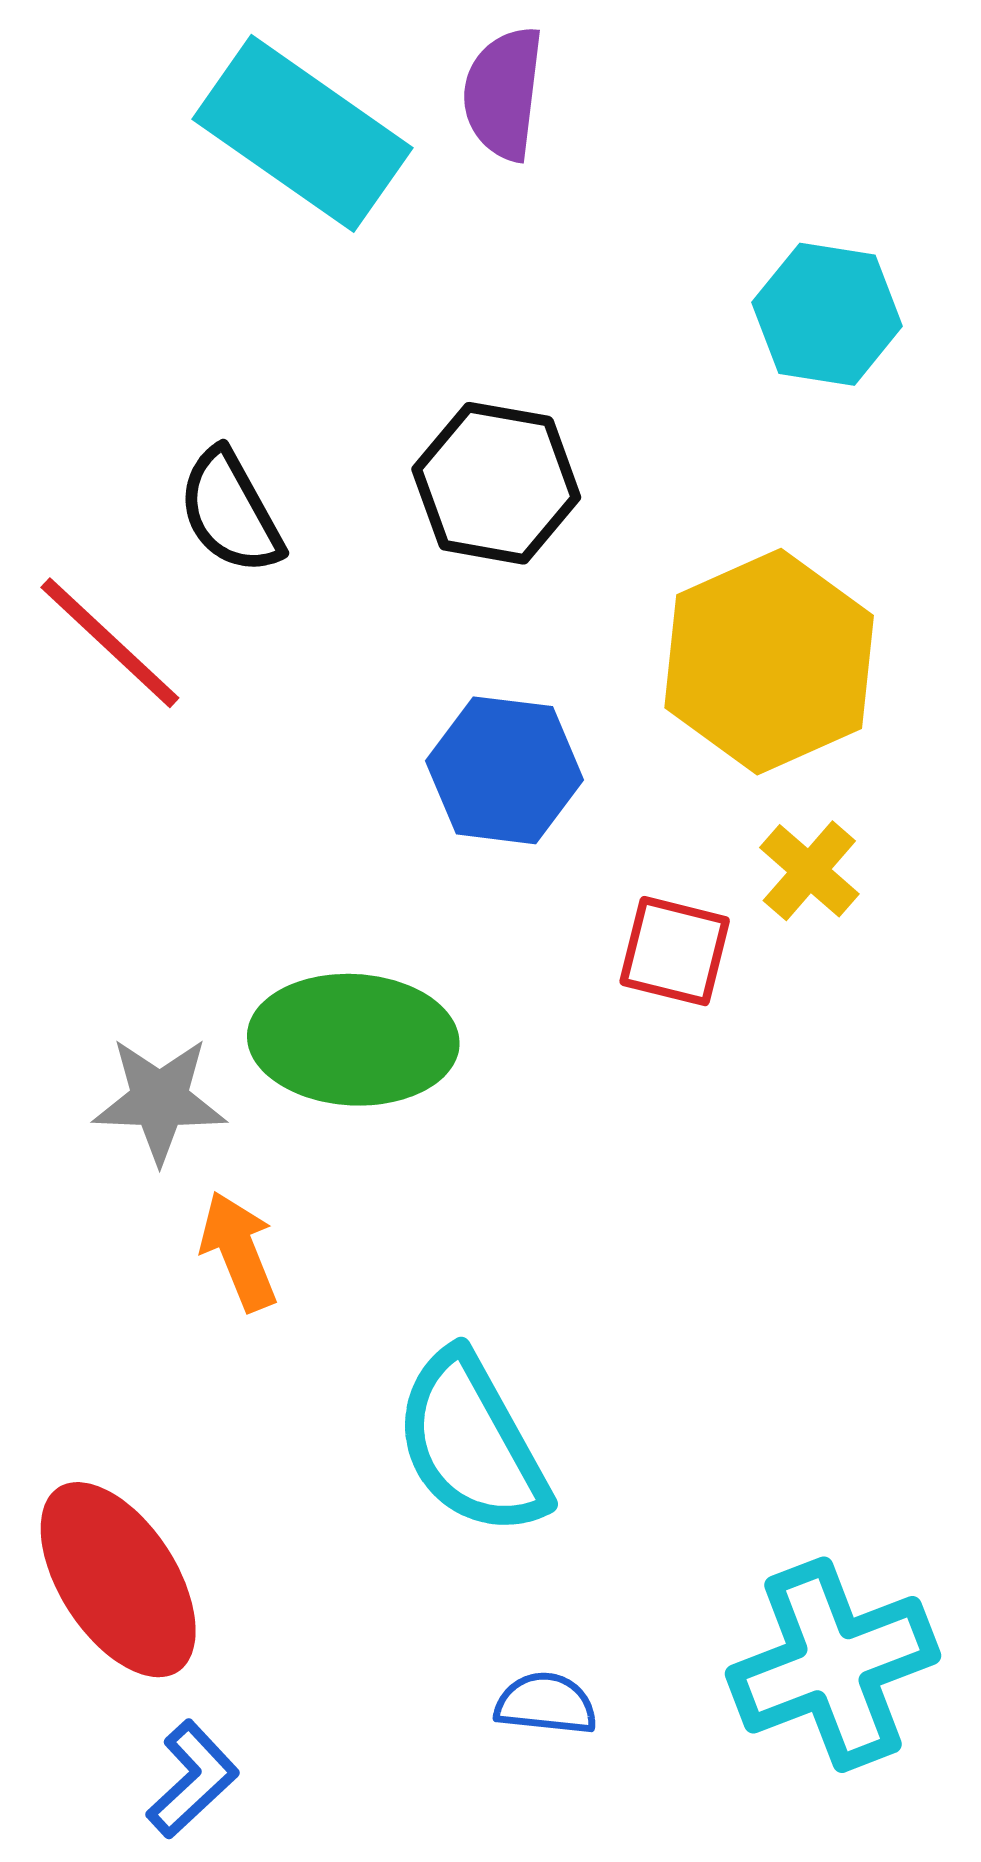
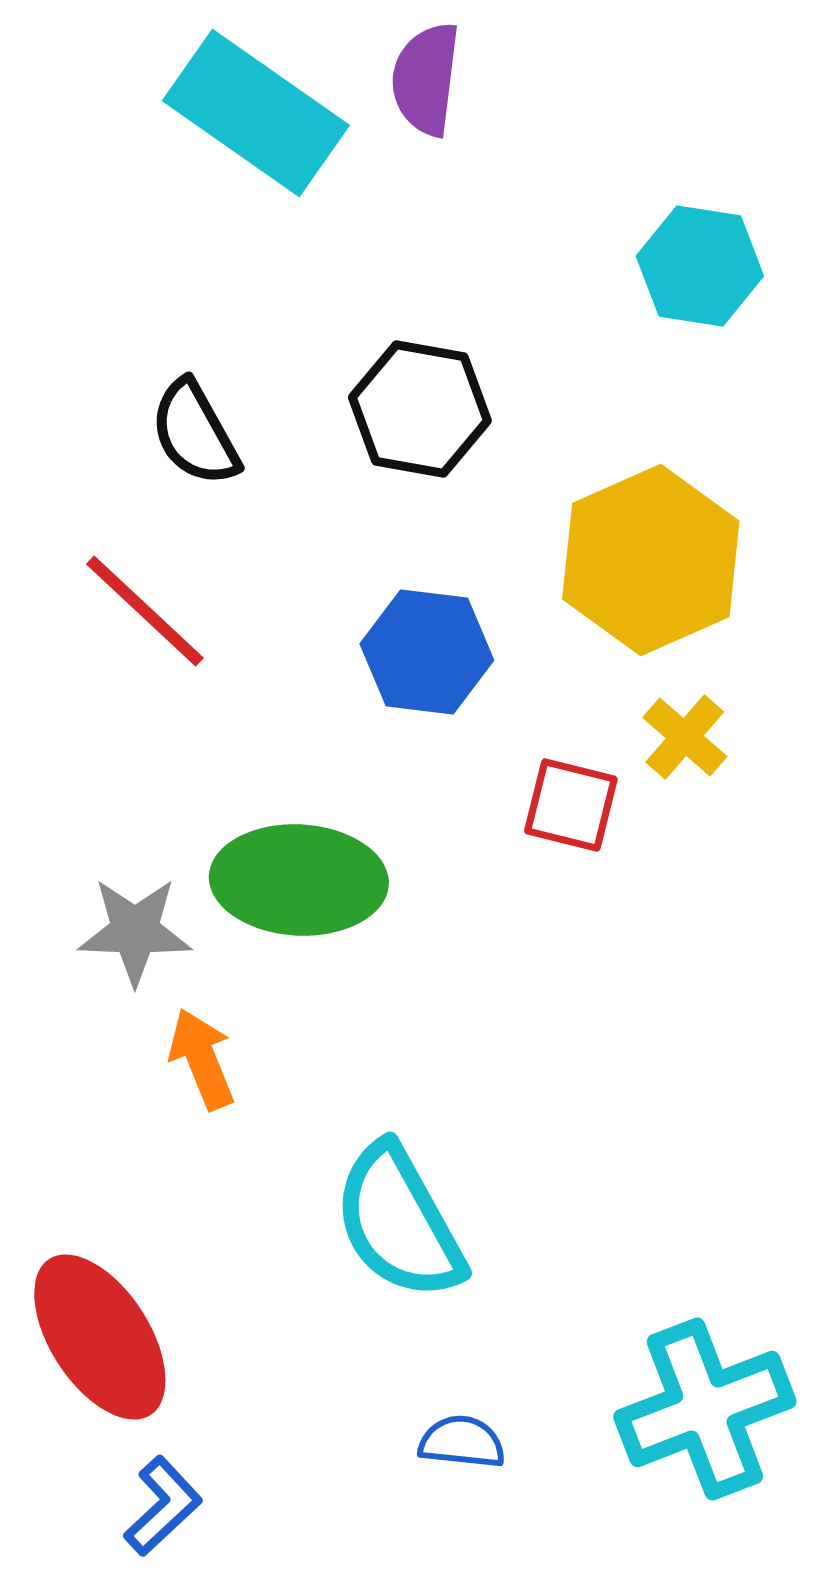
red line: (110, 643) -> (145, 611), moved

